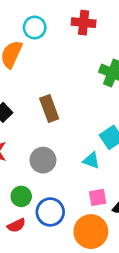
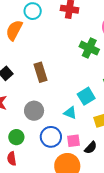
blue circle: (50, 212) -> (51, 137), moved
red semicircle: (16, 225) -> (12, 159), turned 104

